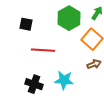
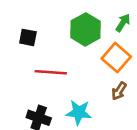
brown arrow: (94, 64) -> (119, 91), turned 144

